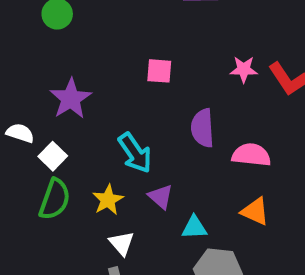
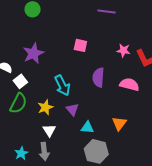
pink semicircle: (251, 155) -> (129, 85), moved
orange triangle: (255, 211) -> (119, 123), turned 35

